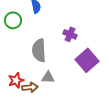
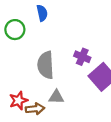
purple cross: (70, 34) -> (82, 57), moved

